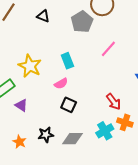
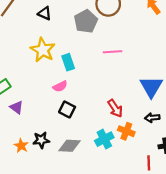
pink line: (108, 49) -> (112, 52), turned 42
yellow star: (30, 66) -> (43, 50), moved
orange star: (19, 142) -> (21, 146), moved

